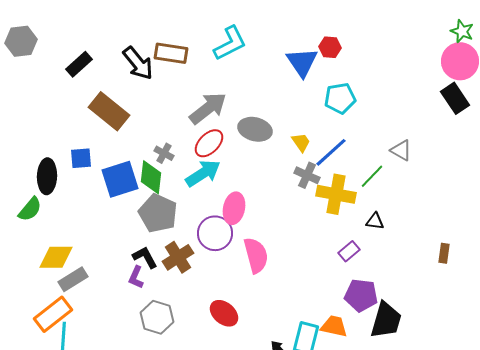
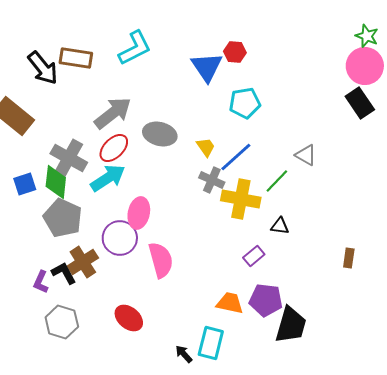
gray cross: (164, 153) -> (69, 158), size x1.8
blue square: (120, 179) -> (25, 184), size x0.6
black L-shape: (145, 257) -> (64, 273), moved
orange trapezoid: (334, 326) -> (230, 303), moved

